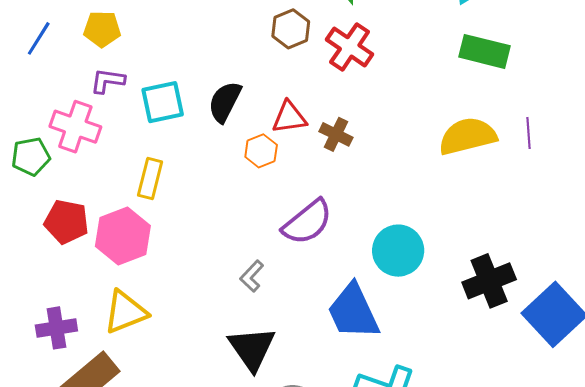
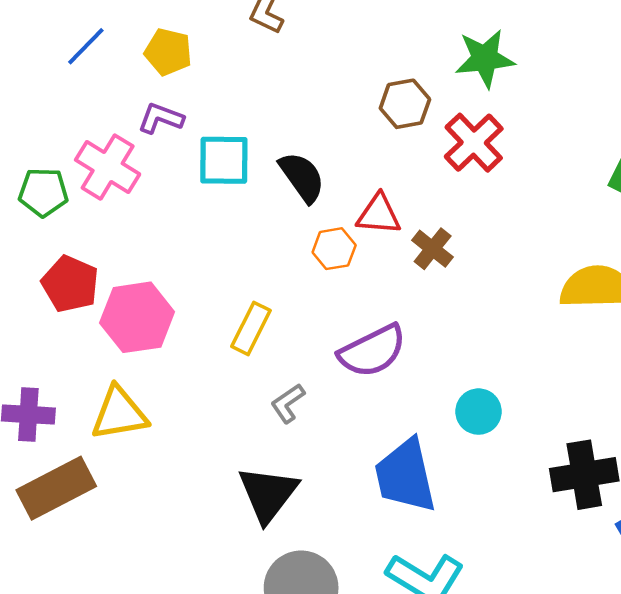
black semicircle: (225, 102) -> (302, 177), turned 105
yellow rectangle: (150, 178) -> (251, 328), moved
cyan circle: (398, 251) -> (479, 412), size x0.7

